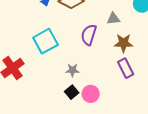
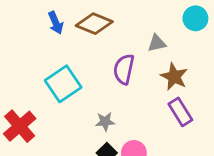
brown star: (124, 43) -> (174, 77), turned 30

